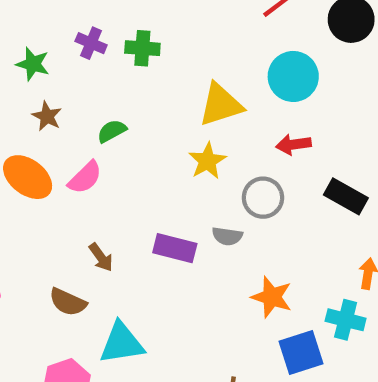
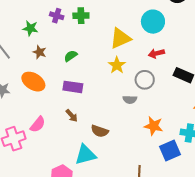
pink semicircle: (85, 178) -> (38, 124), moved
purple rectangle: (175, 248) -> (73, 87), moved
brown semicircle: (68, 302) -> (100, 131), moved

